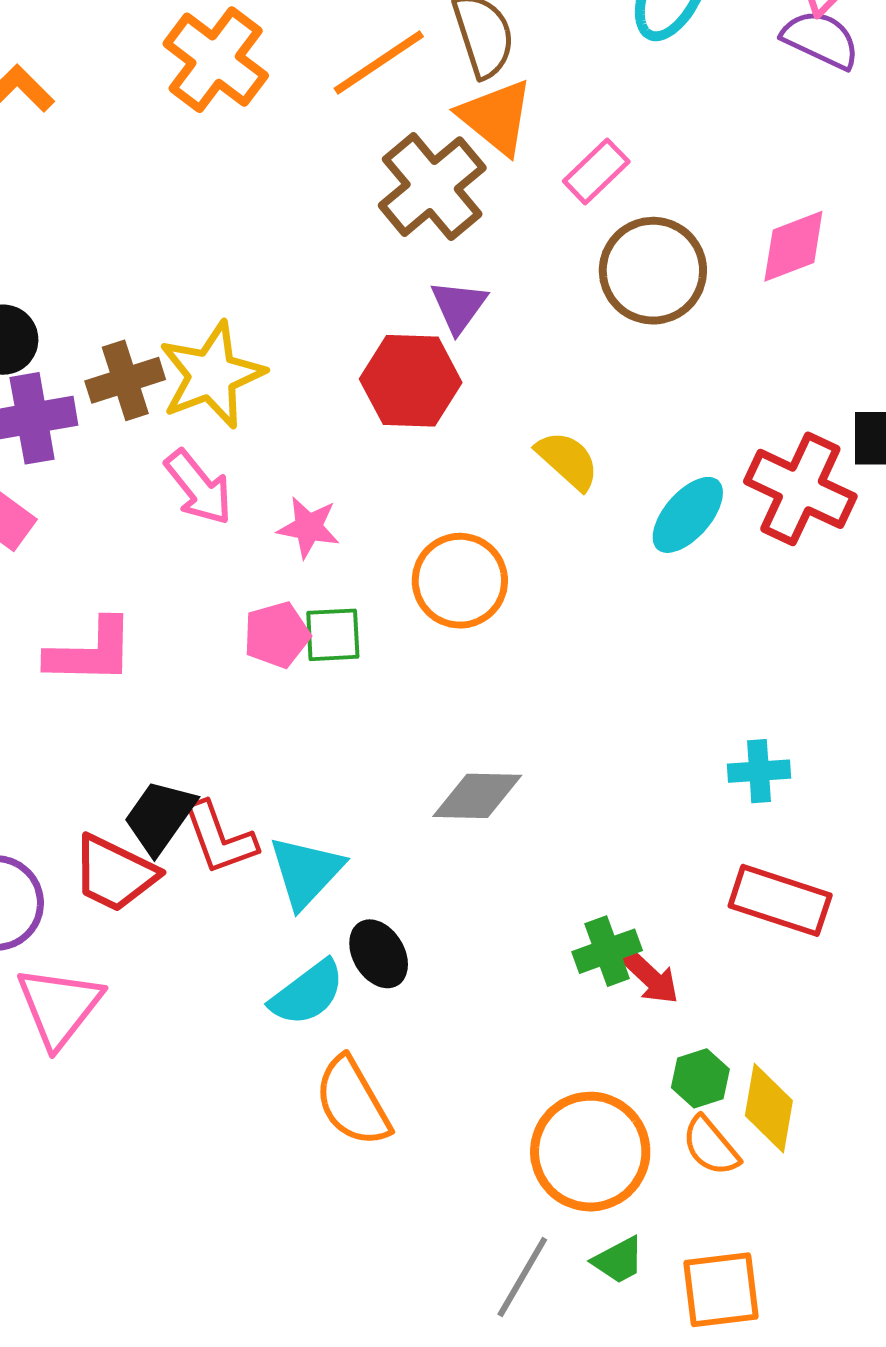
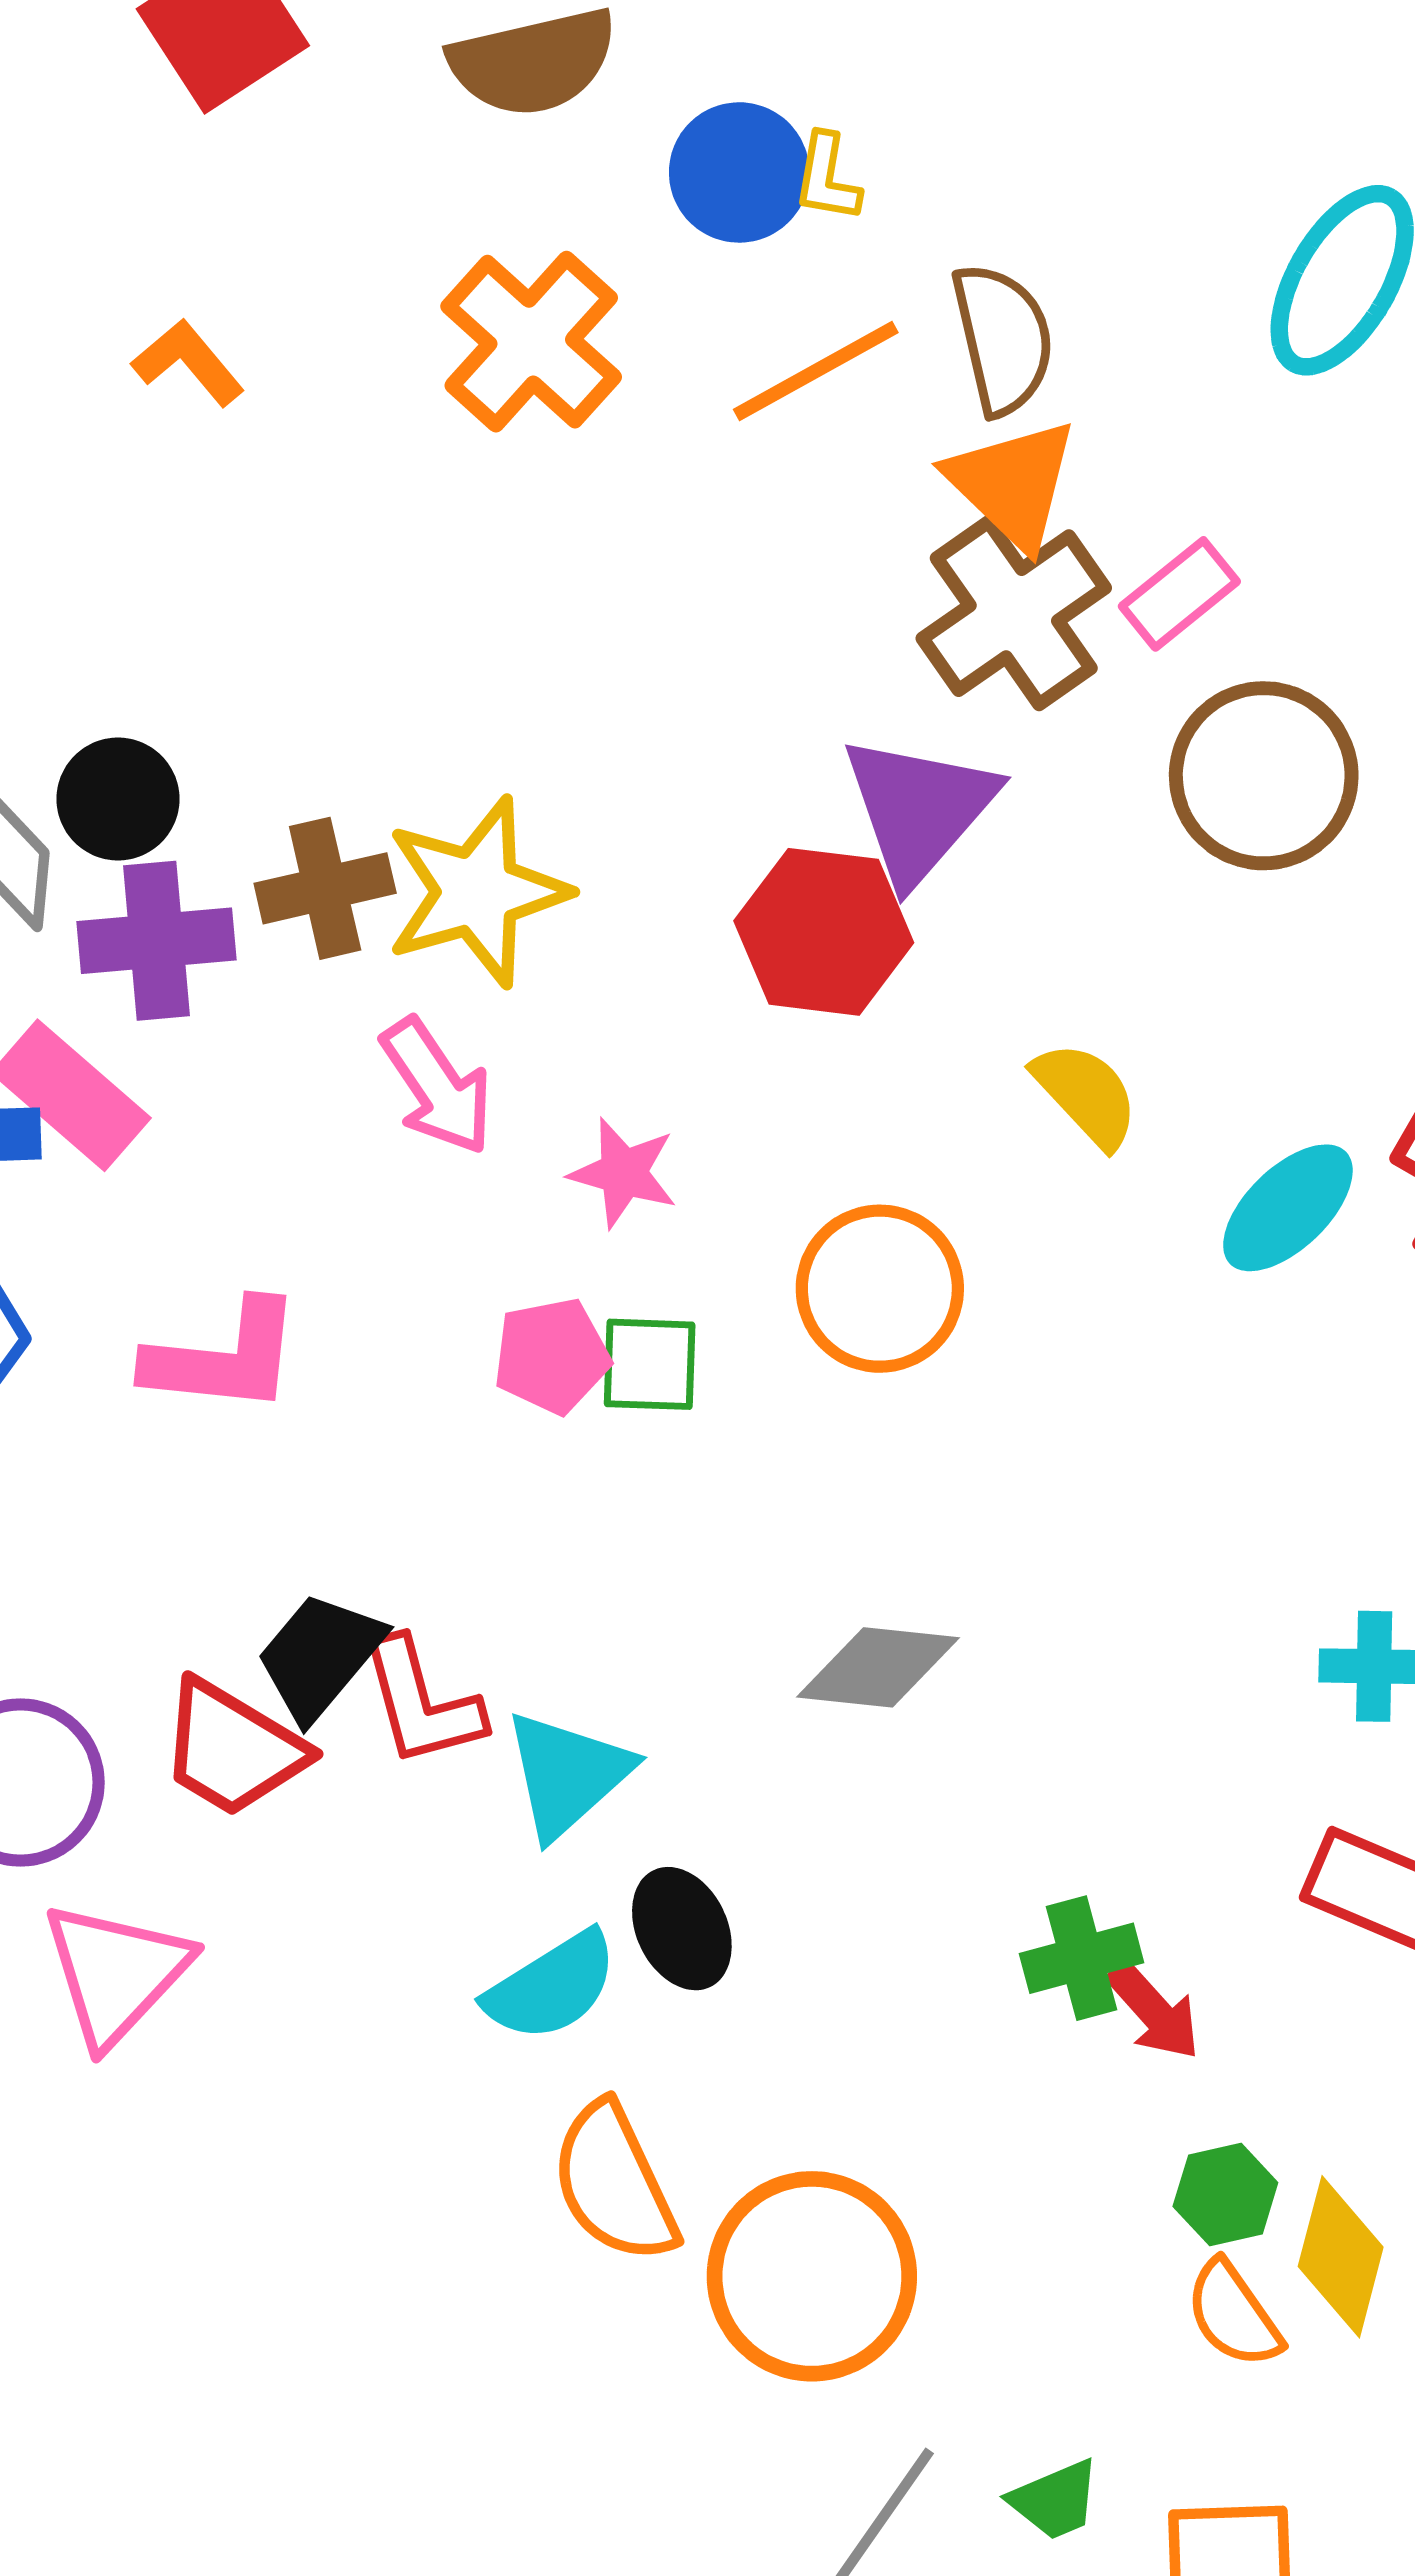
brown cross: (432, 187) -> (1014, 613), moved
purple triangle: (459, 306) -> (919, 809), size x1.6
orange circle: (590, 1152) -> (812, 2276), moved

